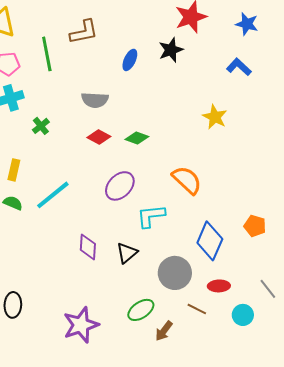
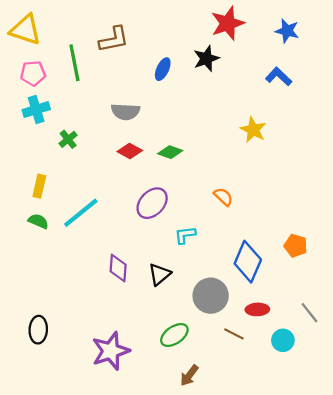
orange semicircle: (187, 180) -> (223, 197), size x0.6
cyan L-shape: (151, 216) -> (185, 235), size x0.7
brown arrow: (164, 331) -> (189, 375), moved

